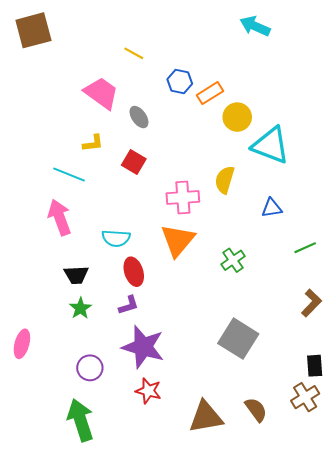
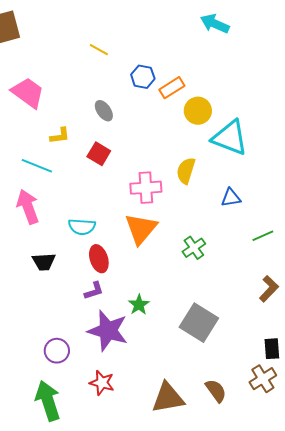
pink trapezoid: (101, 93) -> (28, 93), moved
green star: (80, 308) -> (139, 305), moved
red star: (148, 391) -> (102, 383), moved

